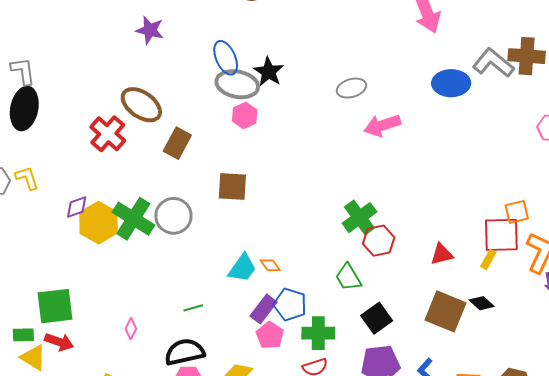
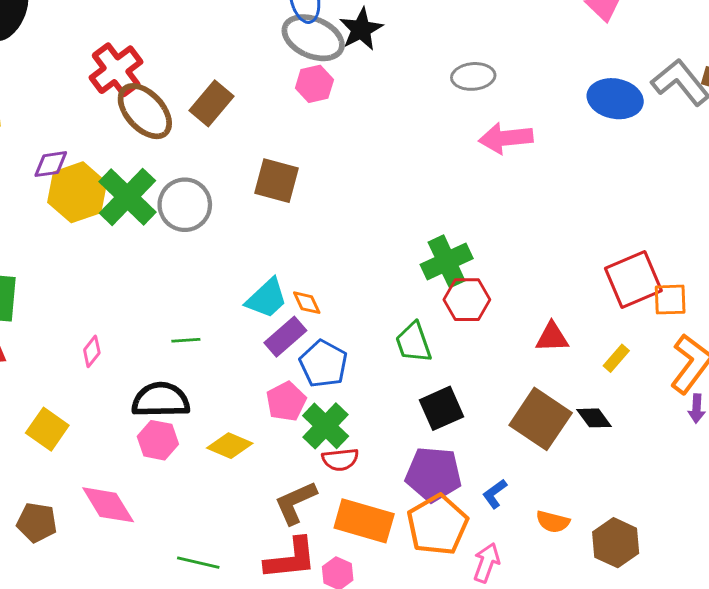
brown ellipse: (141, 105) -> (145, 111), moved
red square: (501, 235) -> (633, 280), moved, turned -33
purple rectangle: (263, 309) -> (285, 337), moved
green cross: (318, 333) -> (326, 426), moved, turned 32

